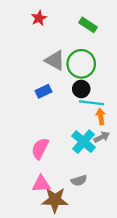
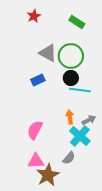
orange arrow: (101, 116) -> (70, 117), moved
cyan cross: (84, 142) -> (80, 136), moved
gray semicircle: (79, 180) -> (69, 158), turned -32
brown star: (55, 200) -> (48, 175), turned -30

